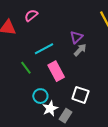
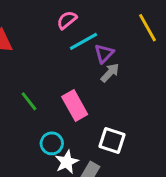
pink semicircle: (31, 15) -> (67, 20), moved
cyan line: (44, 49) -> (84, 41), moved

